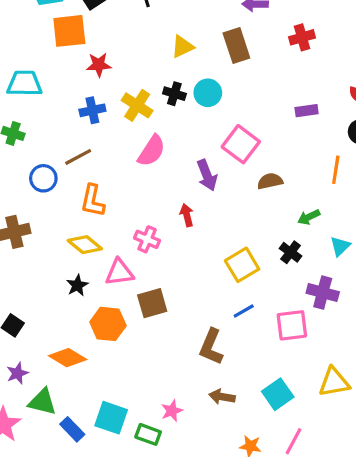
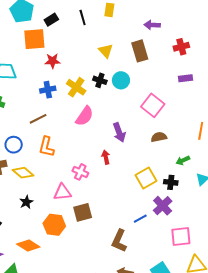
yellow triangle: (182, 47) -> (106, 51), turned -49
purple rectangle: (307, 111) -> (185, 78), moved
pink square: (241, 144) -> (153, 105), moved
blue circle: (43, 178) -> (14, 145), moved
yellow diamond: (85, 245) -> (23, 173), moved
black cross: (291, 252) -> (171, 182), turned -32
yellow square: (242, 265) -> (146, 178), moved
black star: (77, 285) -> (26, 202), moved
purple cross: (323, 293) -> (163, 206), moved, turned 30
pink square: (292, 325) -> (181, 237), moved

